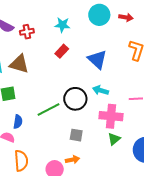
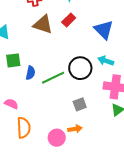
brown triangle: (19, 64) -> (43, 24), moved
blue semicircle: (18, 122) -> (30, 73), moved
gray square: (76, 135) -> (80, 104), turned -32

